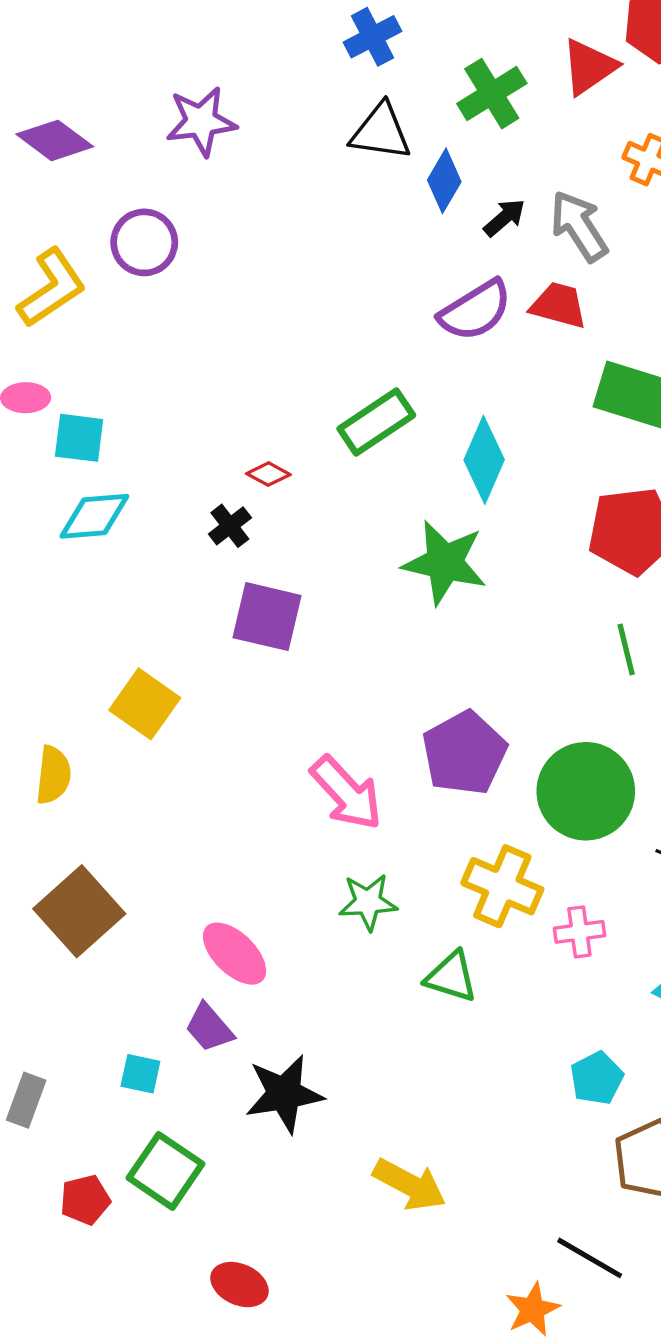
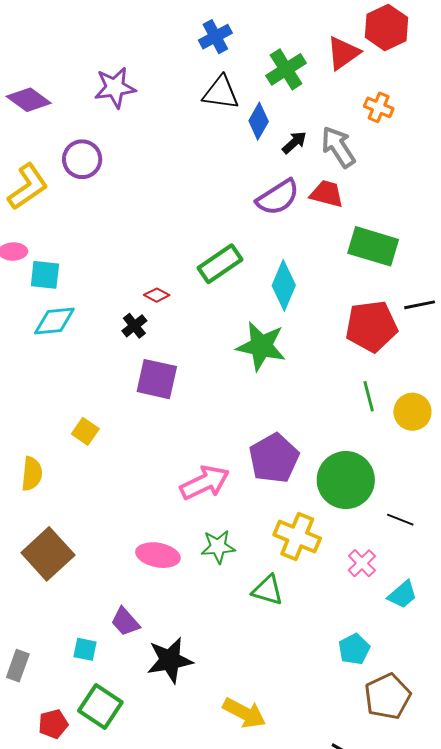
yellow square: (145, 704) -> (85, 431), size x0.7
pink arrow: (346, 793) -> (205, 483), turned -72
pink cross: (579, 932) -> (362, 563), moved, turned -36
pink ellipse: (235, 954) -> (158, 555), moved, turned -33

